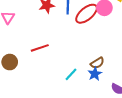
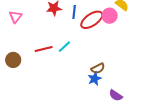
cyan line: (71, 74) -> (64, 47), moved

